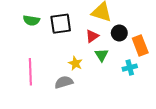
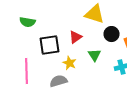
black square: (61, 24) -> (50, 45), moved
red triangle: (92, 36) -> (76, 37), moved

